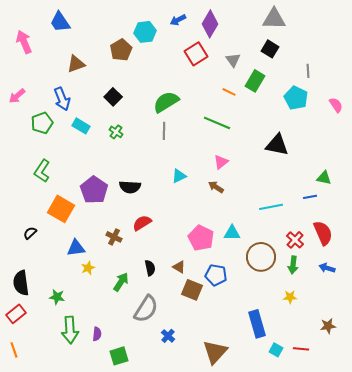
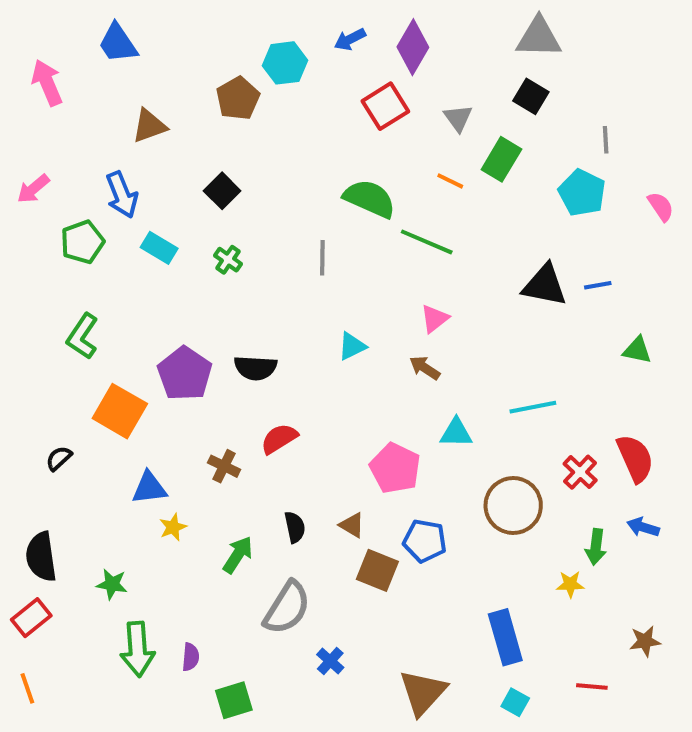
green semicircle: (166, 102) -> (370, 199), moved, turned 56
blue line: (310, 197) -> (598, 285), moved
cyan triangle: (232, 233) -> (456, 433), moved
green arrow: (293, 265) -> (596, 547), moved
cyan square: (276, 350) -> (515, 702), moved

